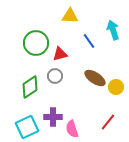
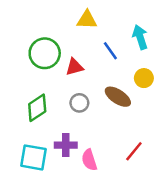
gray circle: (55, 76) -> (79, 103), moved
yellow circle: (116, 87) -> (144, 78), moved
cyan square: (27, 127) -> (33, 157), turned 35

